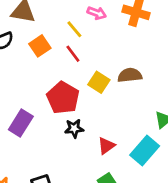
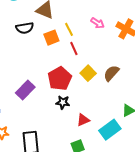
yellow line: (74, 29) -> (69, 29), moved
brown semicircle: (130, 75) -> (111, 73), turned -54

